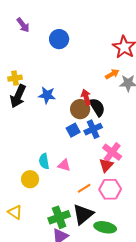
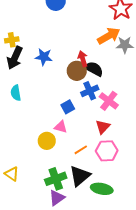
orange arrow: (112, 74) -> (109, 36), size x1.6
black semicircle: (97, 107) -> (94, 69), turned -30
blue square: (73, 130) -> (68, 107), moved
pink cross: (112, 152) -> (109, 101), moved
cyan semicircle: (44, 161) -> (16, 93), moved
yellow circle: (30, 179) -> (47, 141), moved

